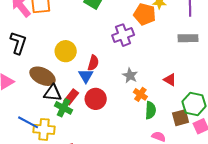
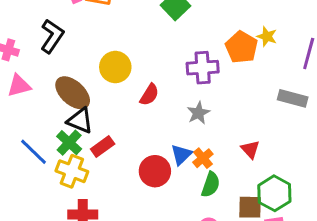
blue triangle: (86, 76) -> (181, 155), moved
gray star: (130, 76) -> (198, 113), moved
red rectangle: (71, 97) -> (103, 146), moved
red circle: (96, 99) -> (155, 171), moved
green cross: (64, 108) -> (69, 143), moved
yellow cross: (44, 129) -> (72, 171), moved

